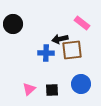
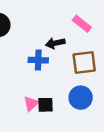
brown square: (72, 50) -> (84, 62), moved
pink triangle: (29, 89) -> (31, 104), moved

